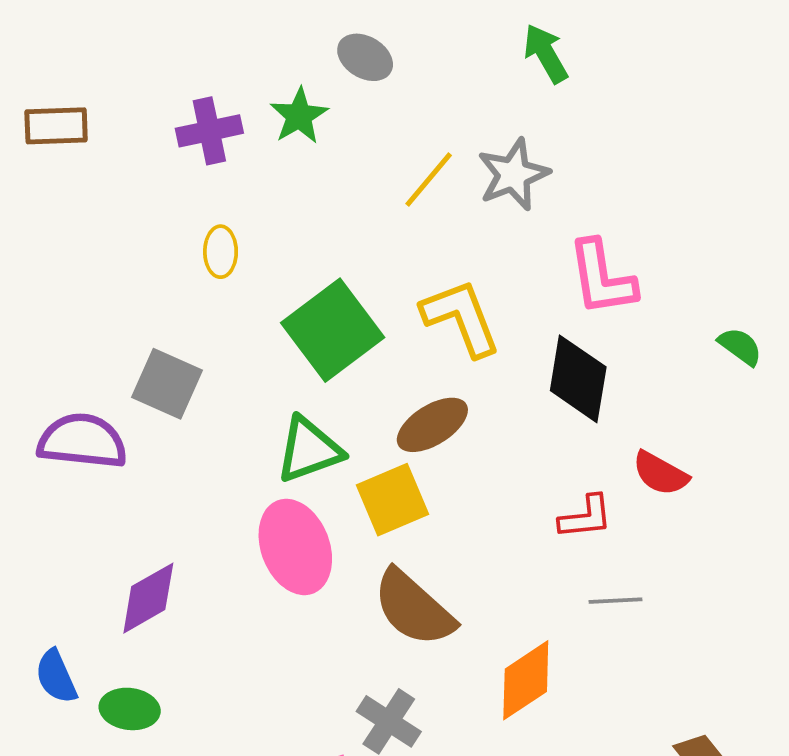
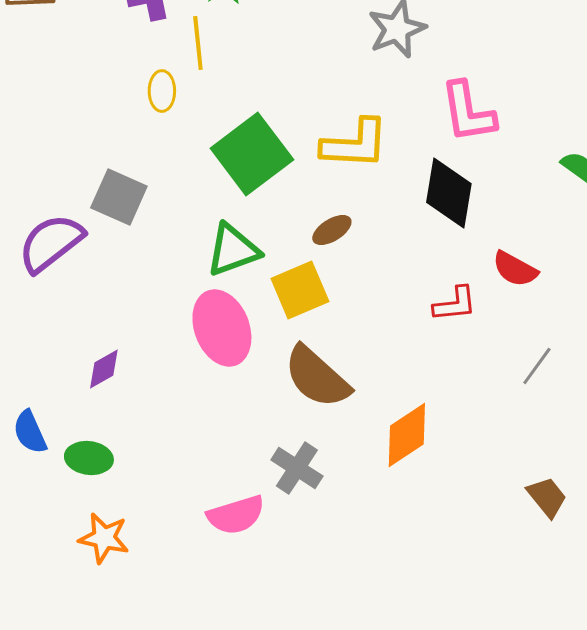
yellow line: (429, 179) -> (198, 43), moved, turned -46
yellow L-shape: (461, 318) -> (355, 144), turned 114
brown ellipse: (432, 425) -> (332, 230), size x0.7
purple semicircle: (82, 441) -> (51, 243), turned -44
purple diamond: (148, 598) -> (104, 369), size x0.7
gray line: (616, 601) -> (537, 366), moved, turned -51

